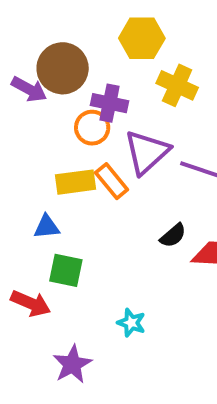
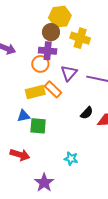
brown circle: (63, 68) -> (51, 32), moved, size x0.7
purple triangle: (147, 152) -> (69, 73), size x0.7
green square: (66, 270) -> (38, 126), moved

